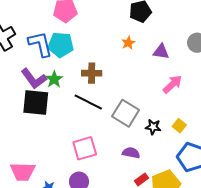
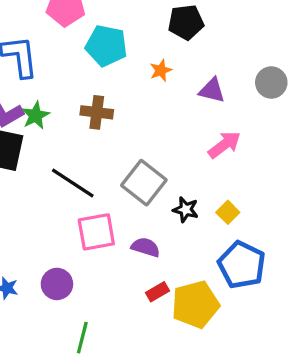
cyan pentagon: (61, 45) -> (106, 46), moved
black line: (88, 102) -> (73, 183), moved
pink square: (85, 148) -> (96, 232), moved

